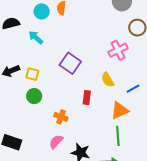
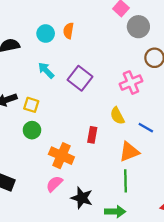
cyan arrow: (36, 37) -> (46, 70), moved
purple square: (70, 63) -> (80, 78), moved
blue line: (133, 89) -> (146, 128), turned 56
orange cross: (61, 117) -> (61, 156), size x1.5

